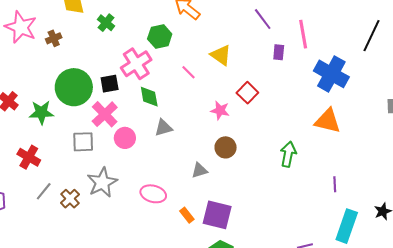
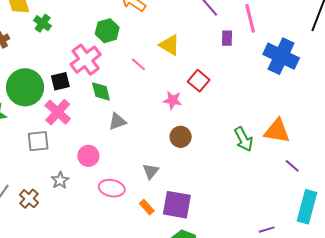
green cross: (106, 23) -> (43, 23), moved
orange triangle: (328, 121) -> (277, 131), moved
pink circle: (125, 138) -> (88, 156), moved
green arrow: (288, 154) -> (244, 139), turned 145
gray triangle: (199, 170) -> (151, 171), moved, turned -30
gray star: (102, 182) -> (60, 180), size x0.6
purple line: (335, 184) -> (292, 166), turned -42

